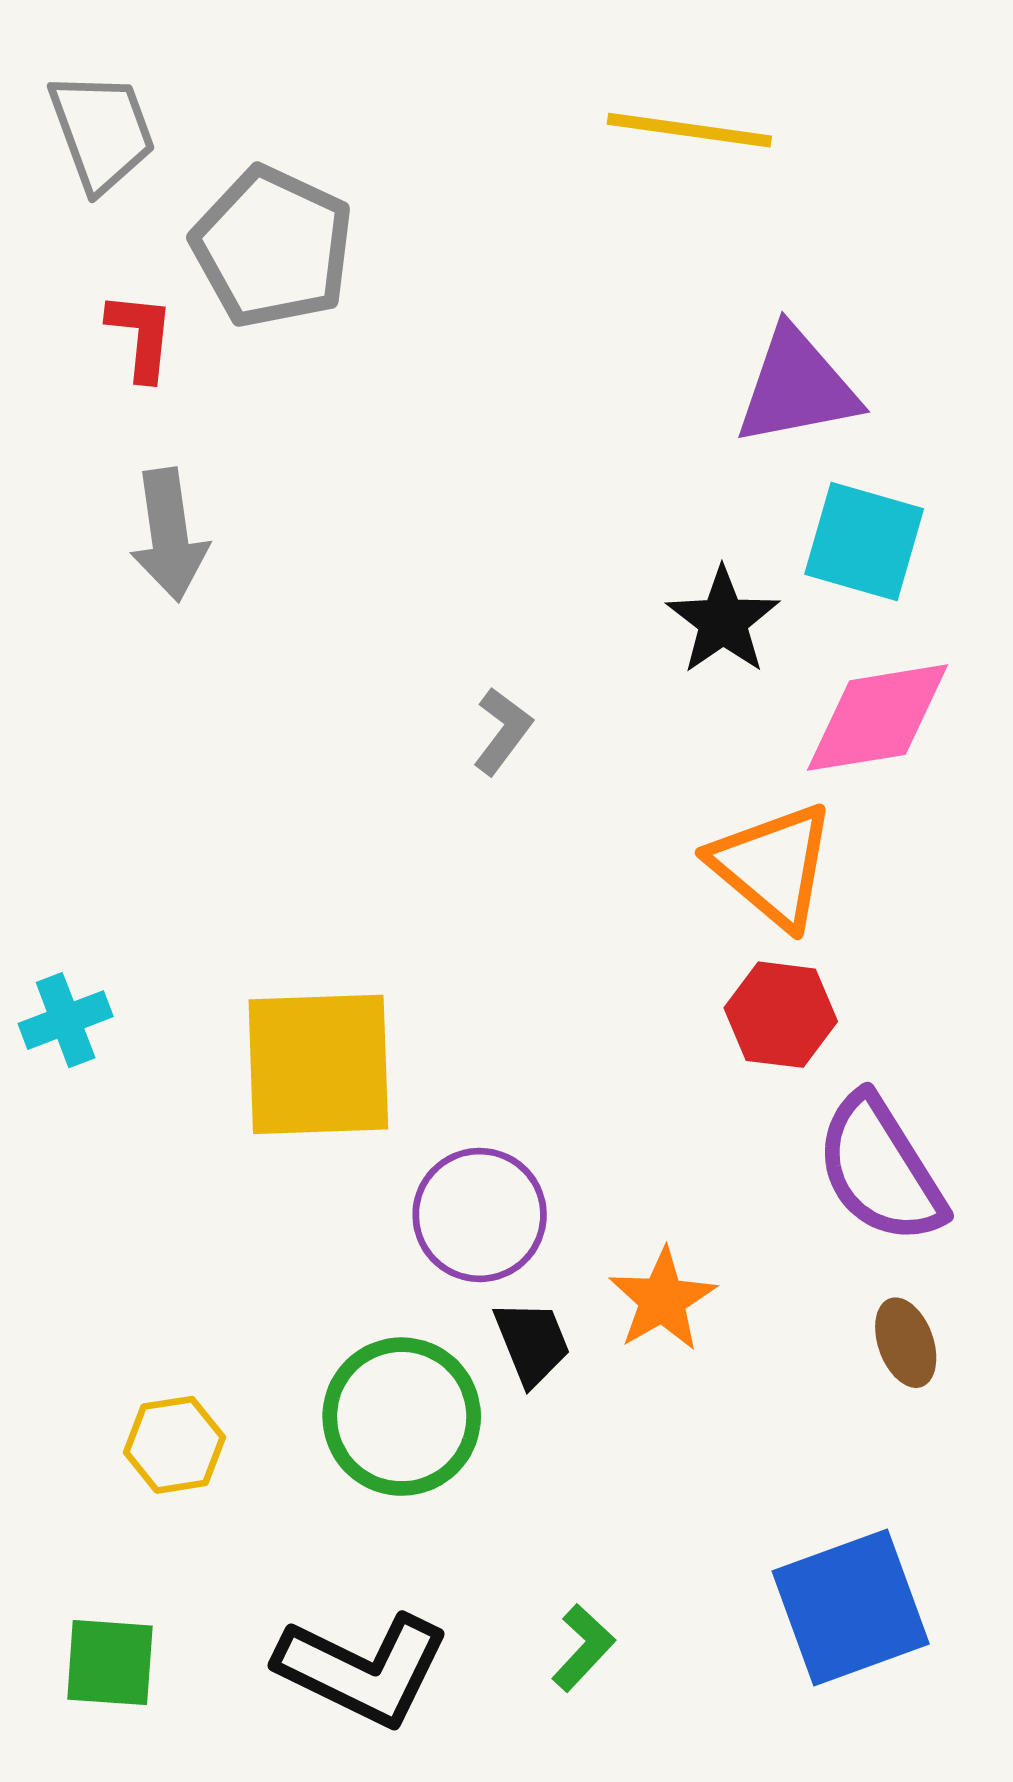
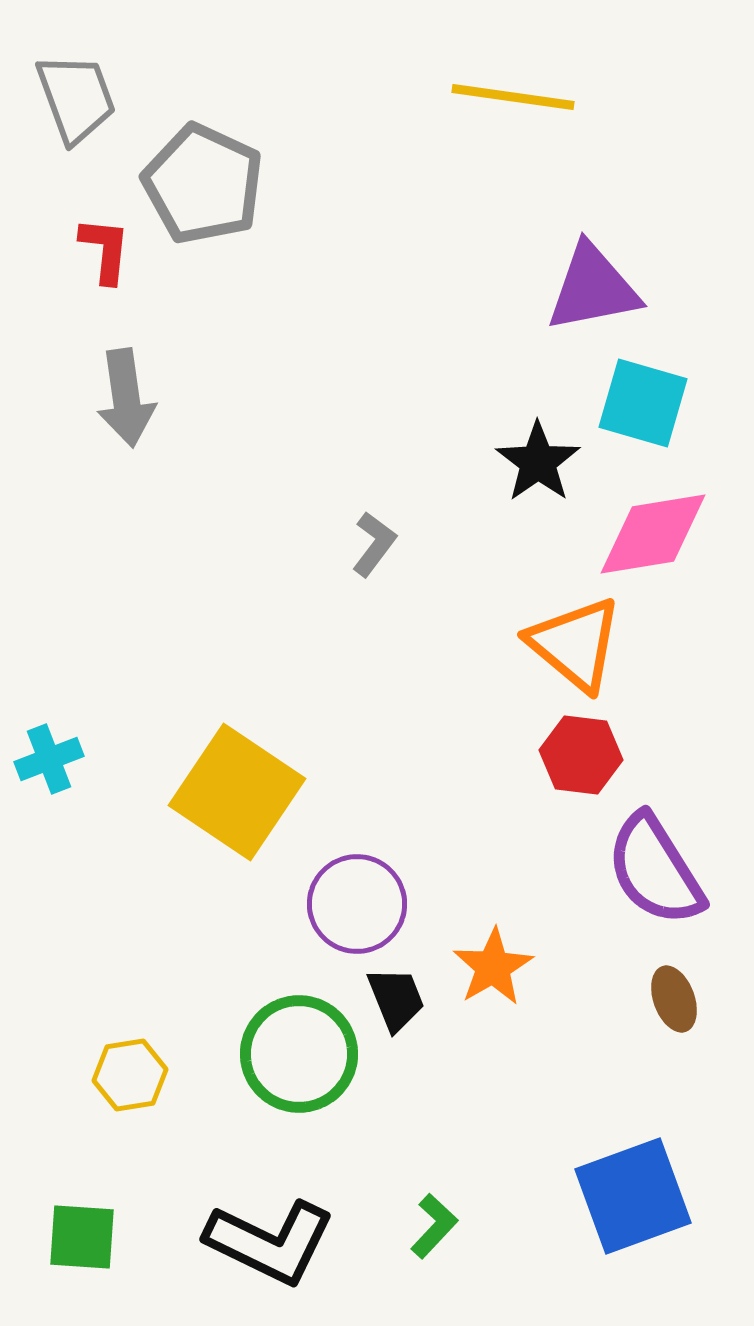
yellow square: (318, 1064) -> (237, 792), turned 36

